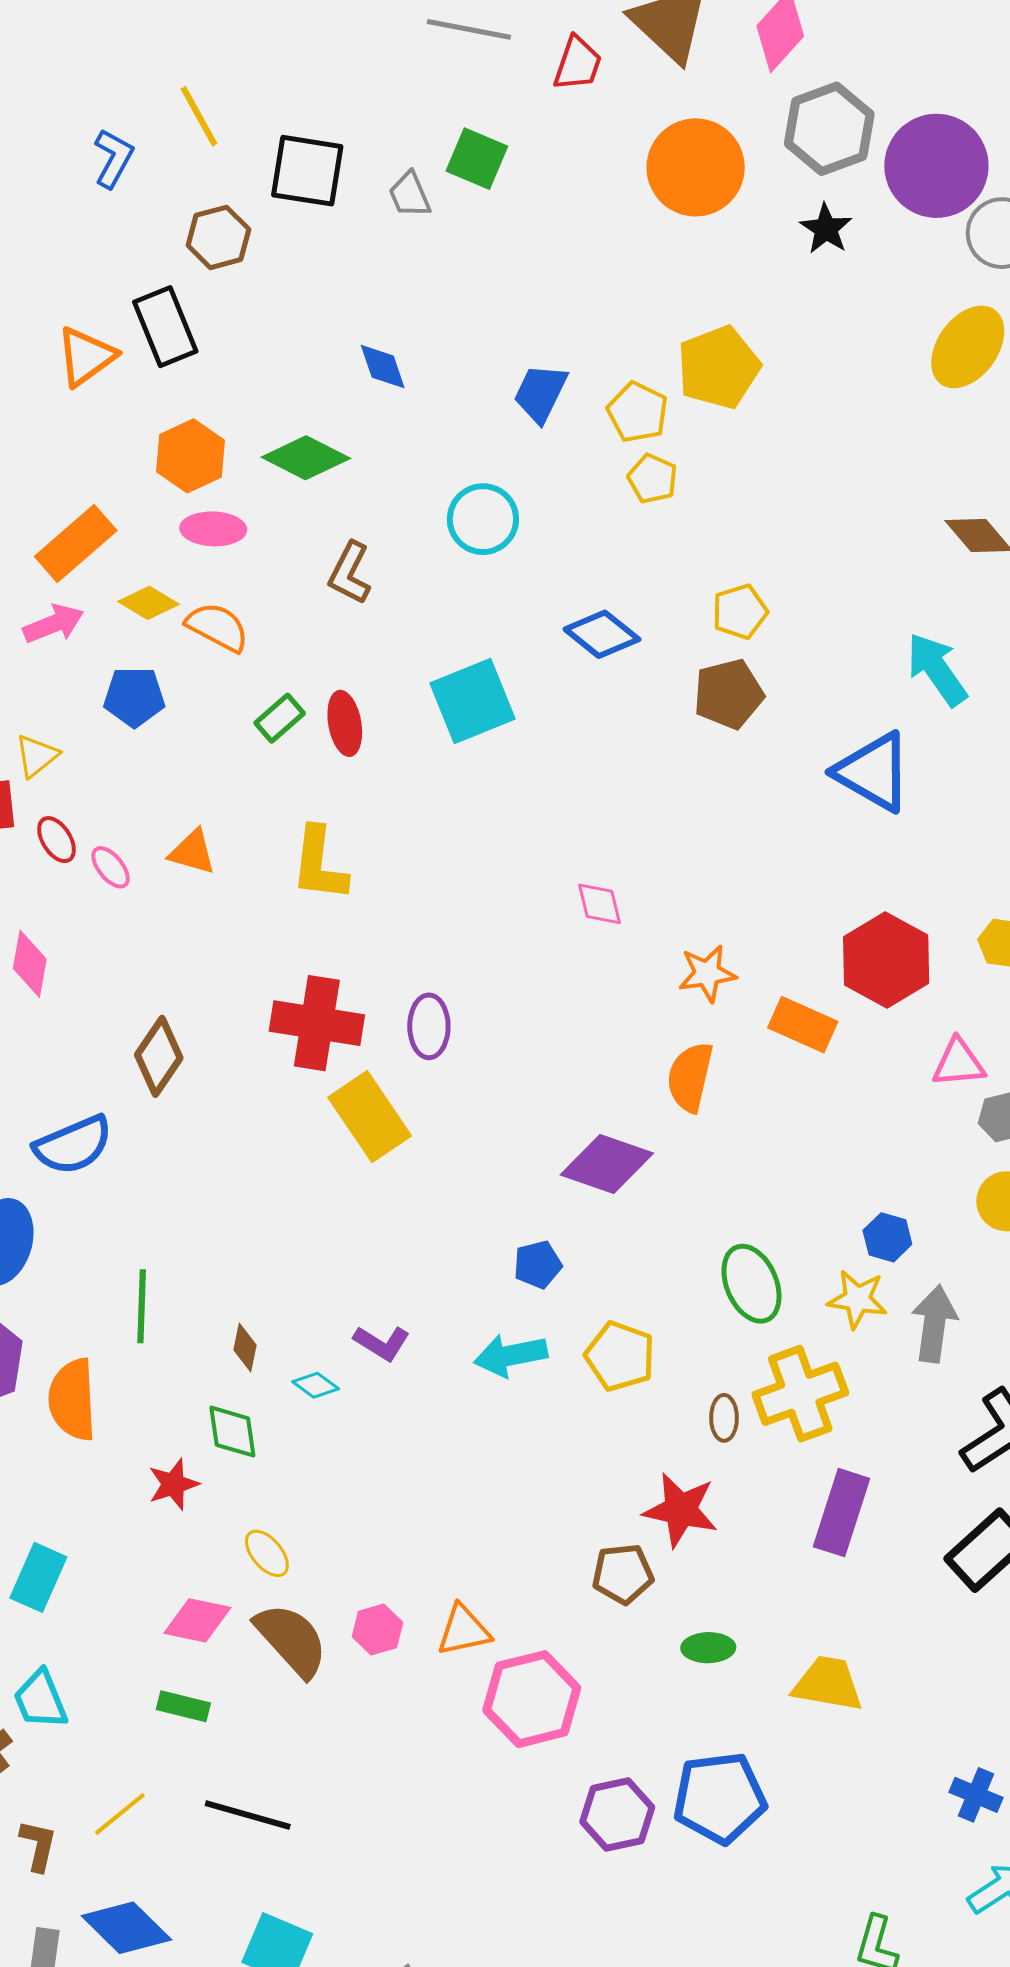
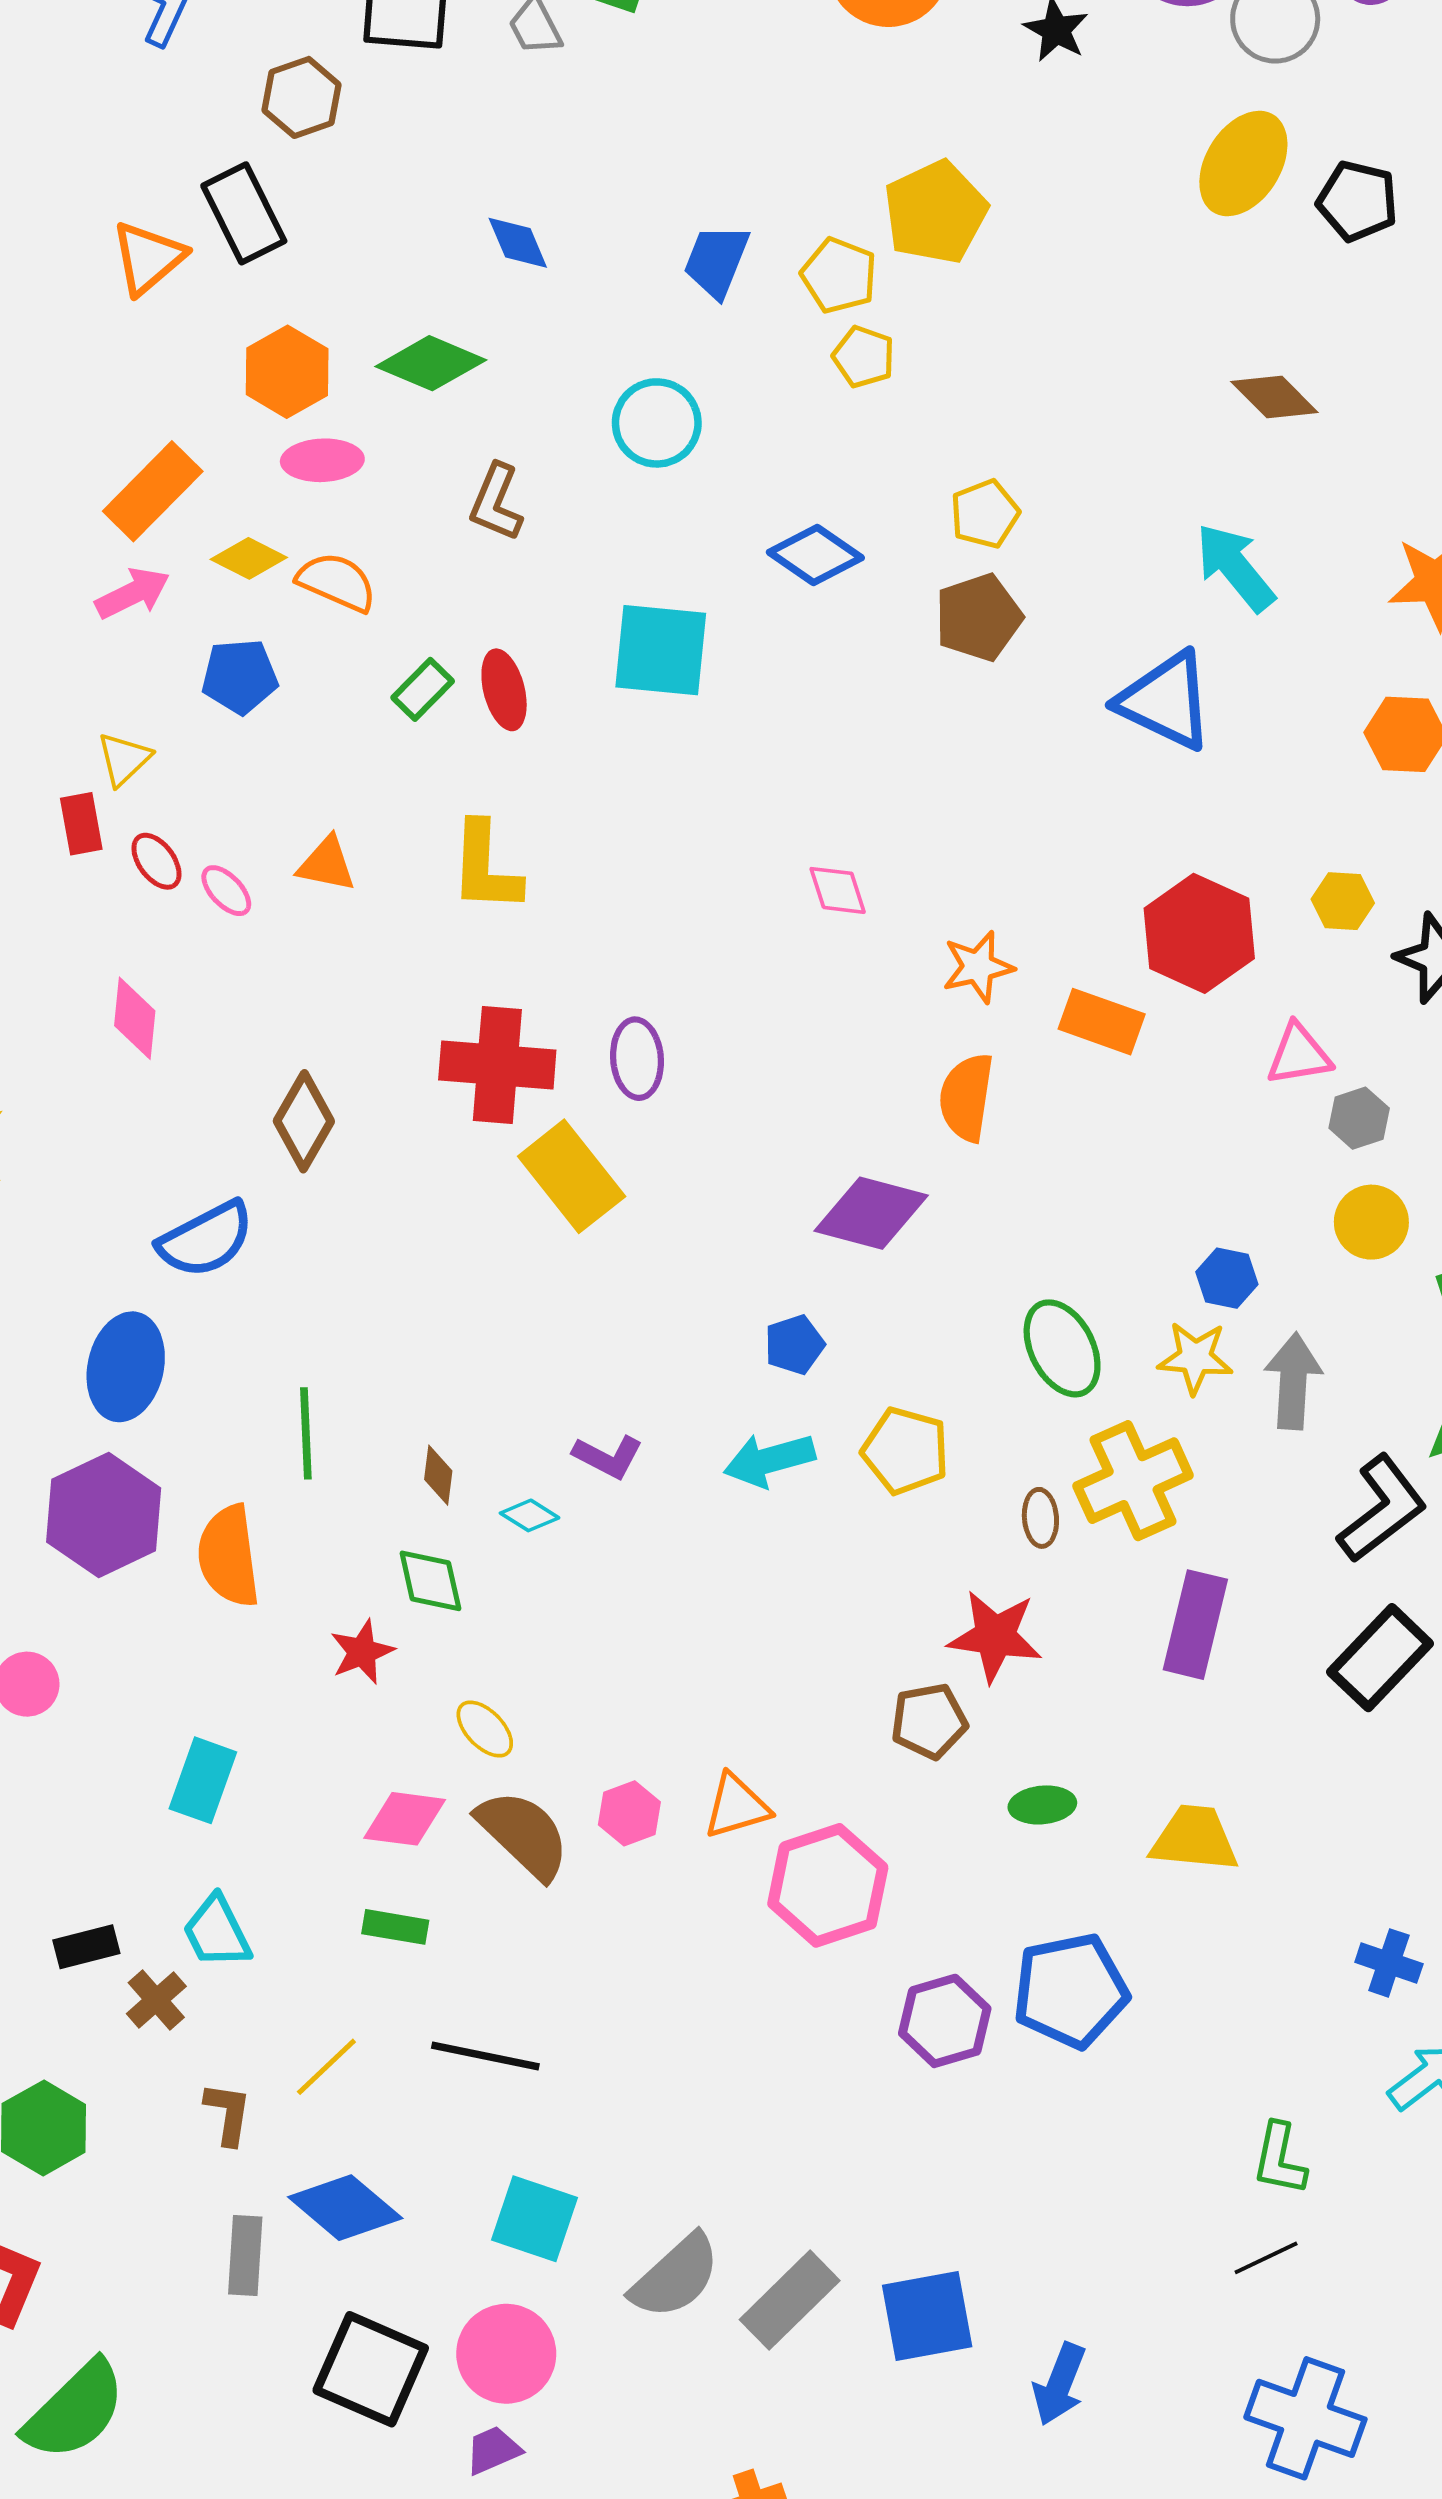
cyan square: (473, 701) -> (661, 650), turned 32

